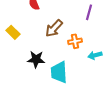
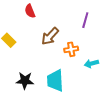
black star: (36, 59) -> (25, 81), moved

